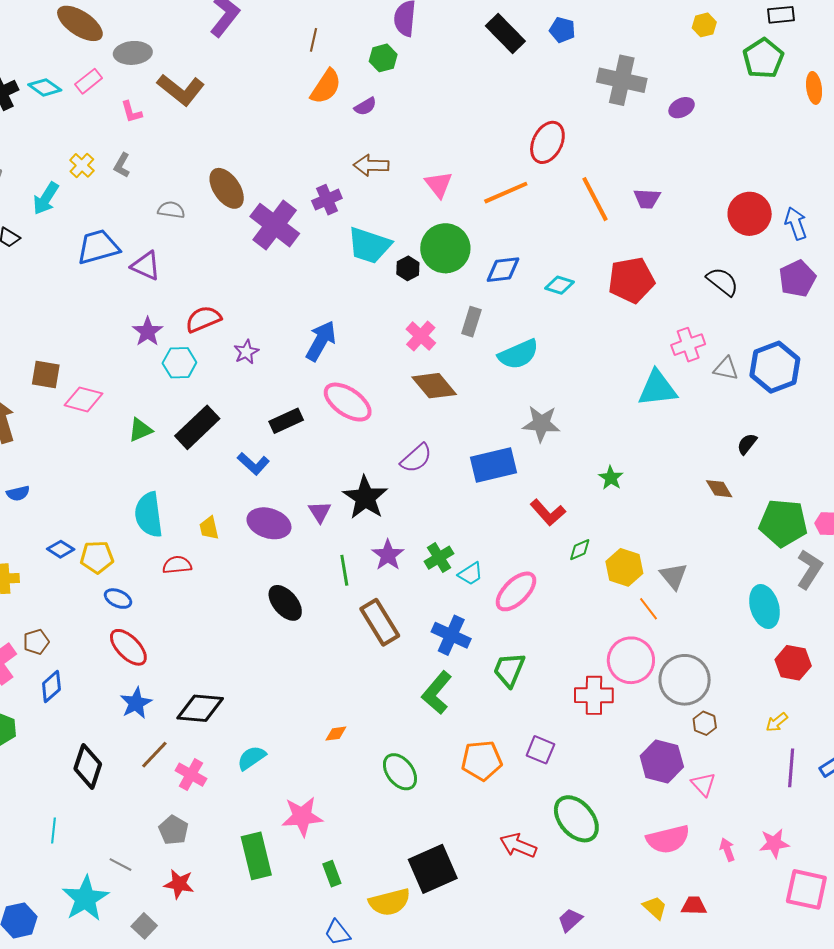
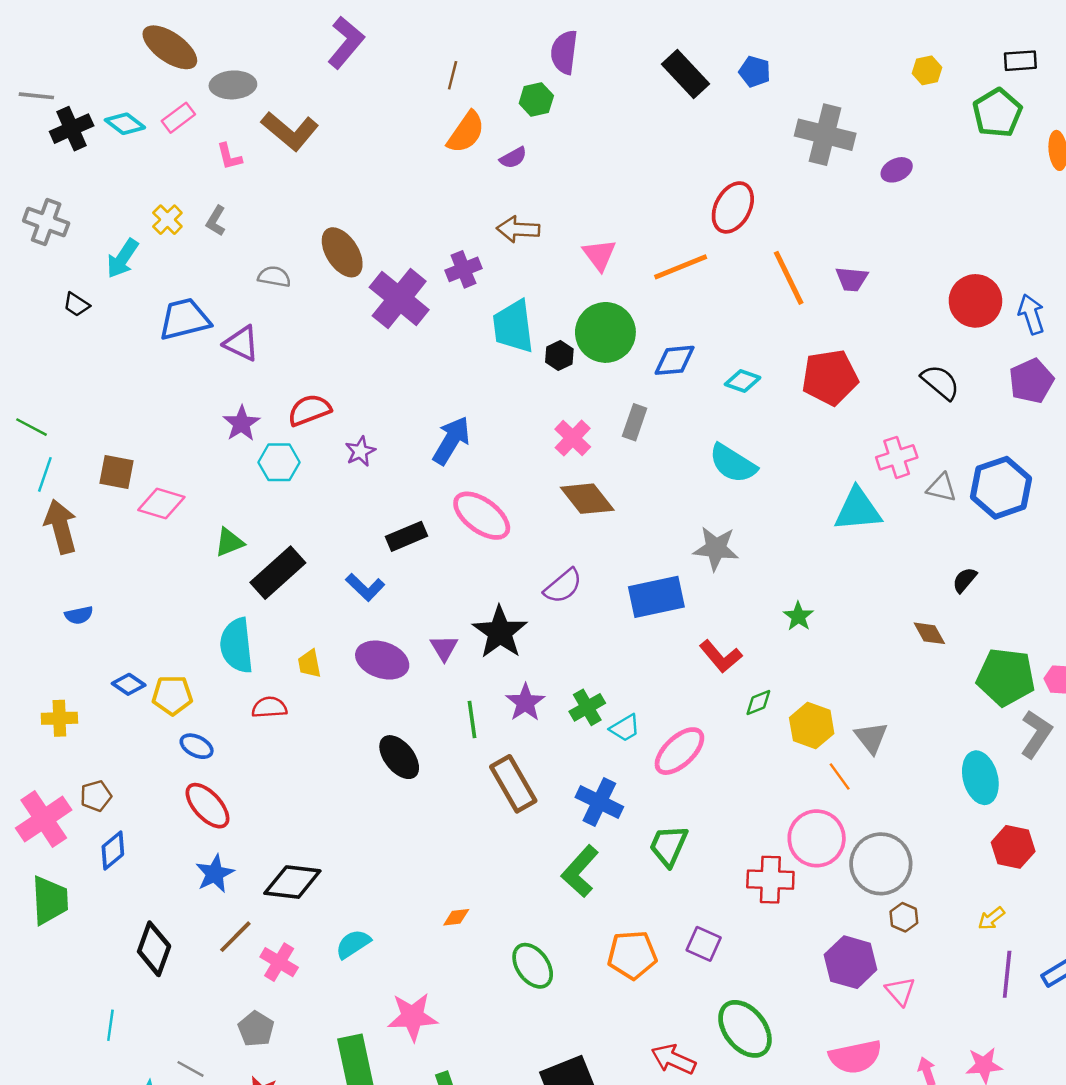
cyan trapezoid: (369, 245) -> (513, 326), turned 63
cyan semicircle: (518, 354) -> (733, 463), moved, turned 54
black rectangle: (197, 427) -> (278, 573), moved

